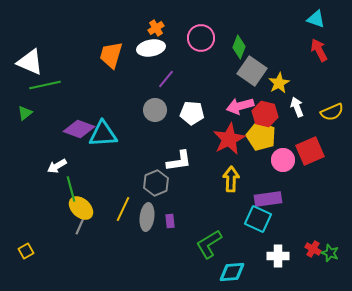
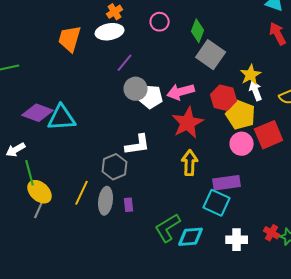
pink circle: (201, 38) -> (160, 22), size x0.7
yellow star: (279, 83) -> (251, 75), moved
pink arrow: (240, 106) -> (181, 92), moved
gray circle: (155, 110) -> (136, 89), moved
yellow pentagon: (261, 136) -> (241, 115), moved
cyan diamond: (232, 272) -> (191, 237), moved

